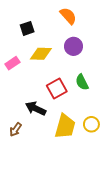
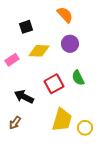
black arrow: (36, 108) -> (24, 97), moved
yellow circle: (91, 124) -> (85, 128), moved

